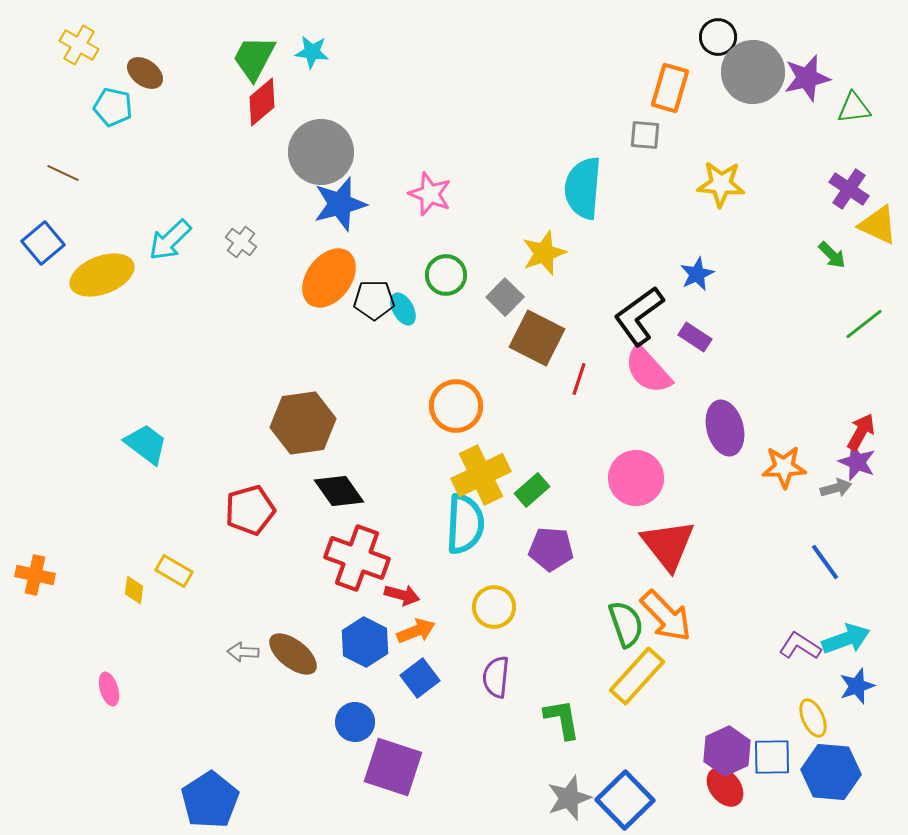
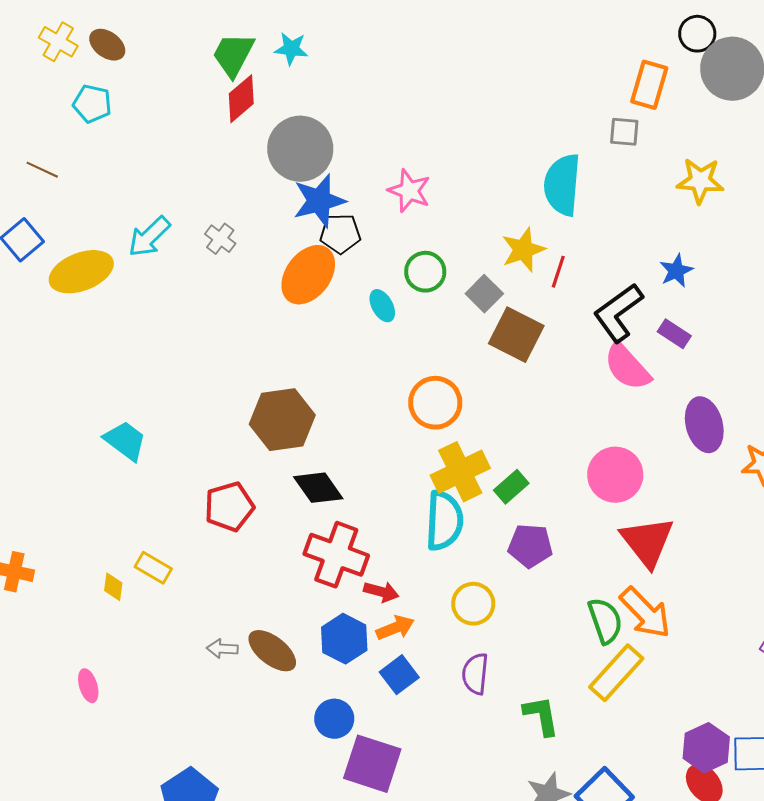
brown ellipse: (145, 73) -> (107, 45), moved
black pentagon: (374, 300) -> (340, 234), moved
red line: (579, 379) -> (558, 272), moved

